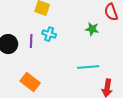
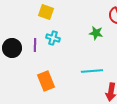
orange rectangle: (30, 82) -> (46, 81), moved, turned 30

